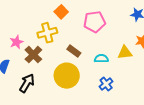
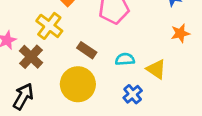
yellow cross: (47, 33) -> (49, 26), turned -36
yellow triangle: (125, 53) -> (156, 69), moved, turned 42

